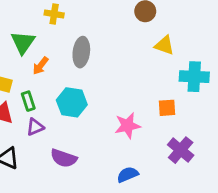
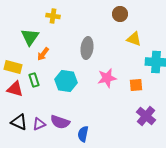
gray ellipse: (81, 52) -> (87, 48), moved
pink star: (128, 126) -> (107, 78), moved
purple triangle: (35, 127) -> (39, 124), moved
blue semicircle: (128, 175) -> (83, 134), moved, turned -56

